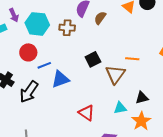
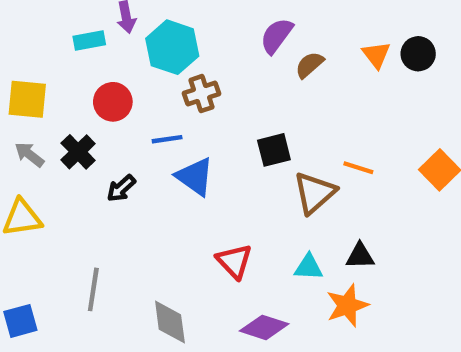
brown cross: (67, 28) -> (202, 94), moved, turned -35
red circle: (28, 52) -> (113, 102), moved
blue triangle: (60, 79) -> (195, 177), turned 42
black arrow: (29, 92) -> (121, 188), size x0.6

